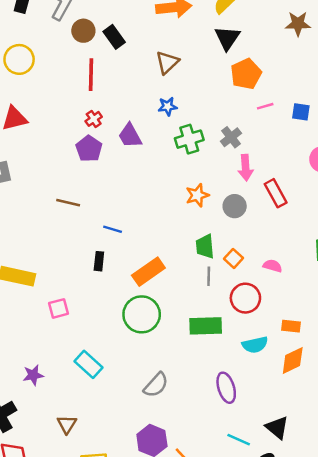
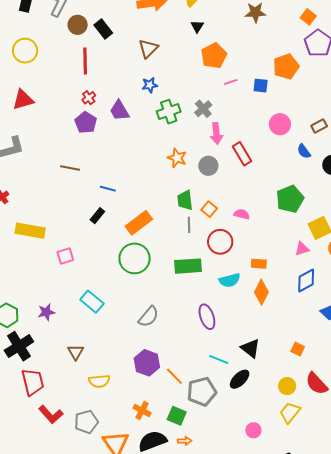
black triangle: (227, 38) -> (197, 26), size x0.6
orange star: (197, 195) -> (177, 158), turned -30
black rectangle: (99, 261) -> (97, 216), turned 35
orange diamond: (293, 361) -> (261, 292), turned -35

